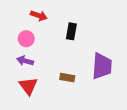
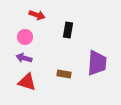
red triangle: (28, 86) -> (27, 82), turned -36

